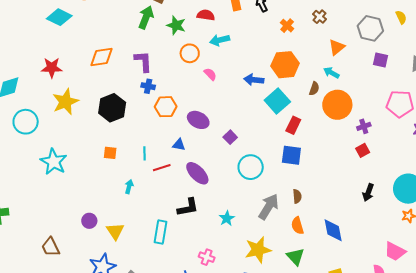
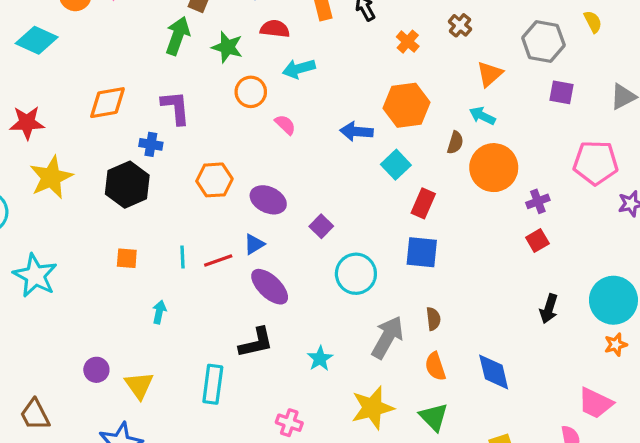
blue cross: (148, 86) -> (151, 144), moved
cyan square: (277, 101) -> (396, 165), size x0.7
blue triangle: (179, 145) -> (254, 244), moved, turned -40
red line: (162, 168) -> (218, 260), moved

